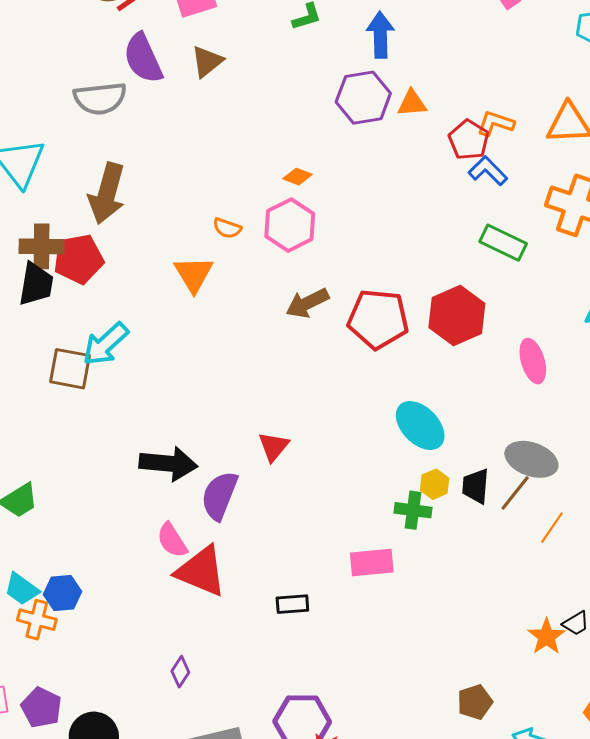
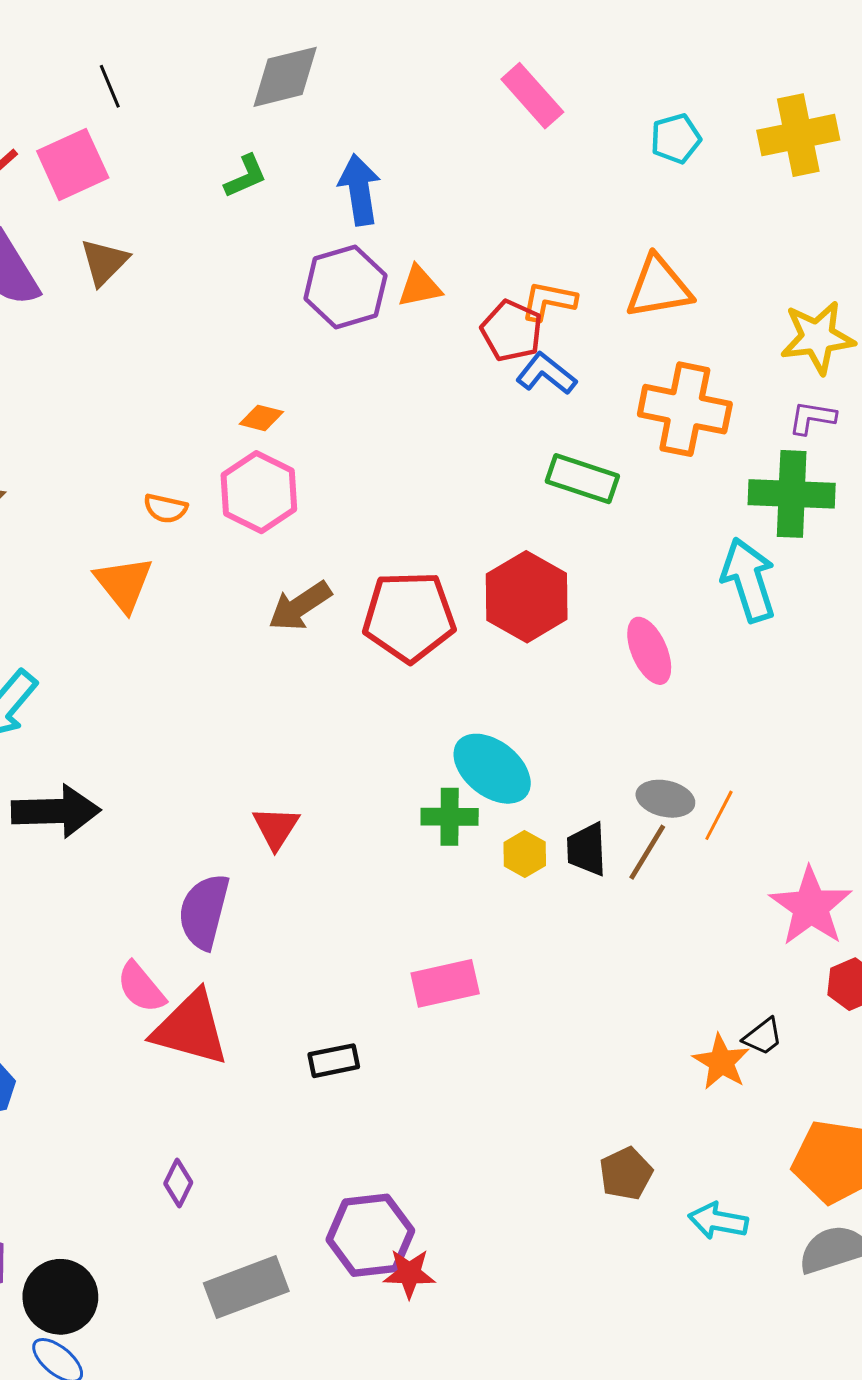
gray ellipse: (531, 459) -> (665, 799), size x0.7
black arrow: (168, 464) -> (56, 811), moved
green cross: (413, 510) -> (450, 817), moved
orange line: (552, 528) -> (719, 815), moved

